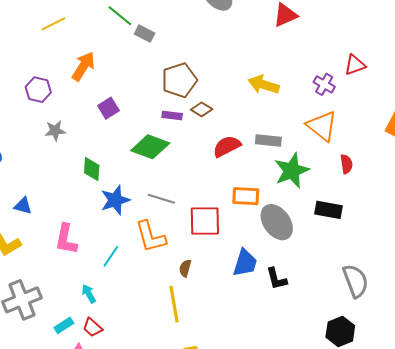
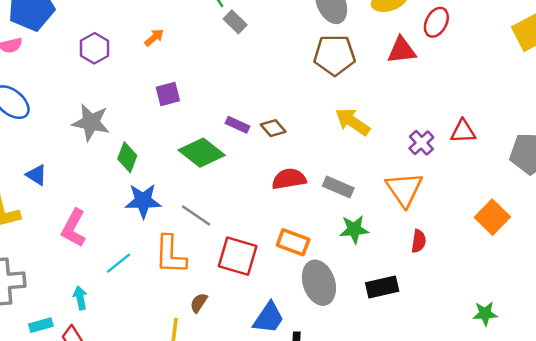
orange arrow: (83, 66) -> (154, 38), size x0.6
brown pentagon: (179, 80) -> (335, 55), moved
gray star: (55, 131) -> (91, 122), moved, size x1.5
green star: (292, 171) -> (354, 229), size x0.7
black rectangle: (329, 210) -> (382, 287), turned -40

